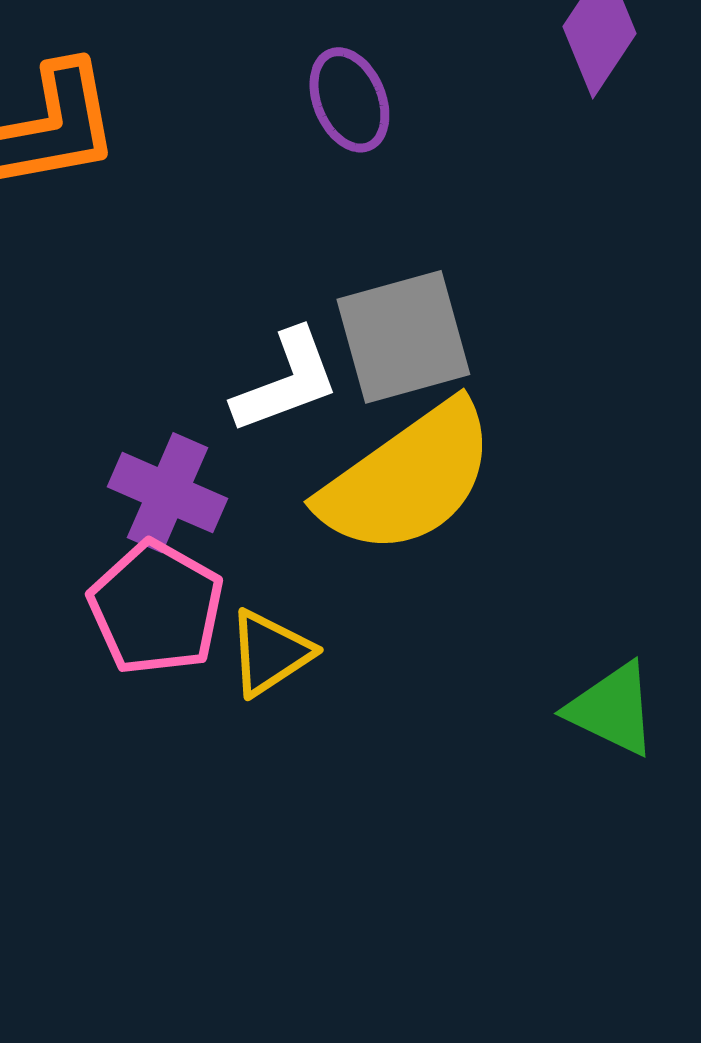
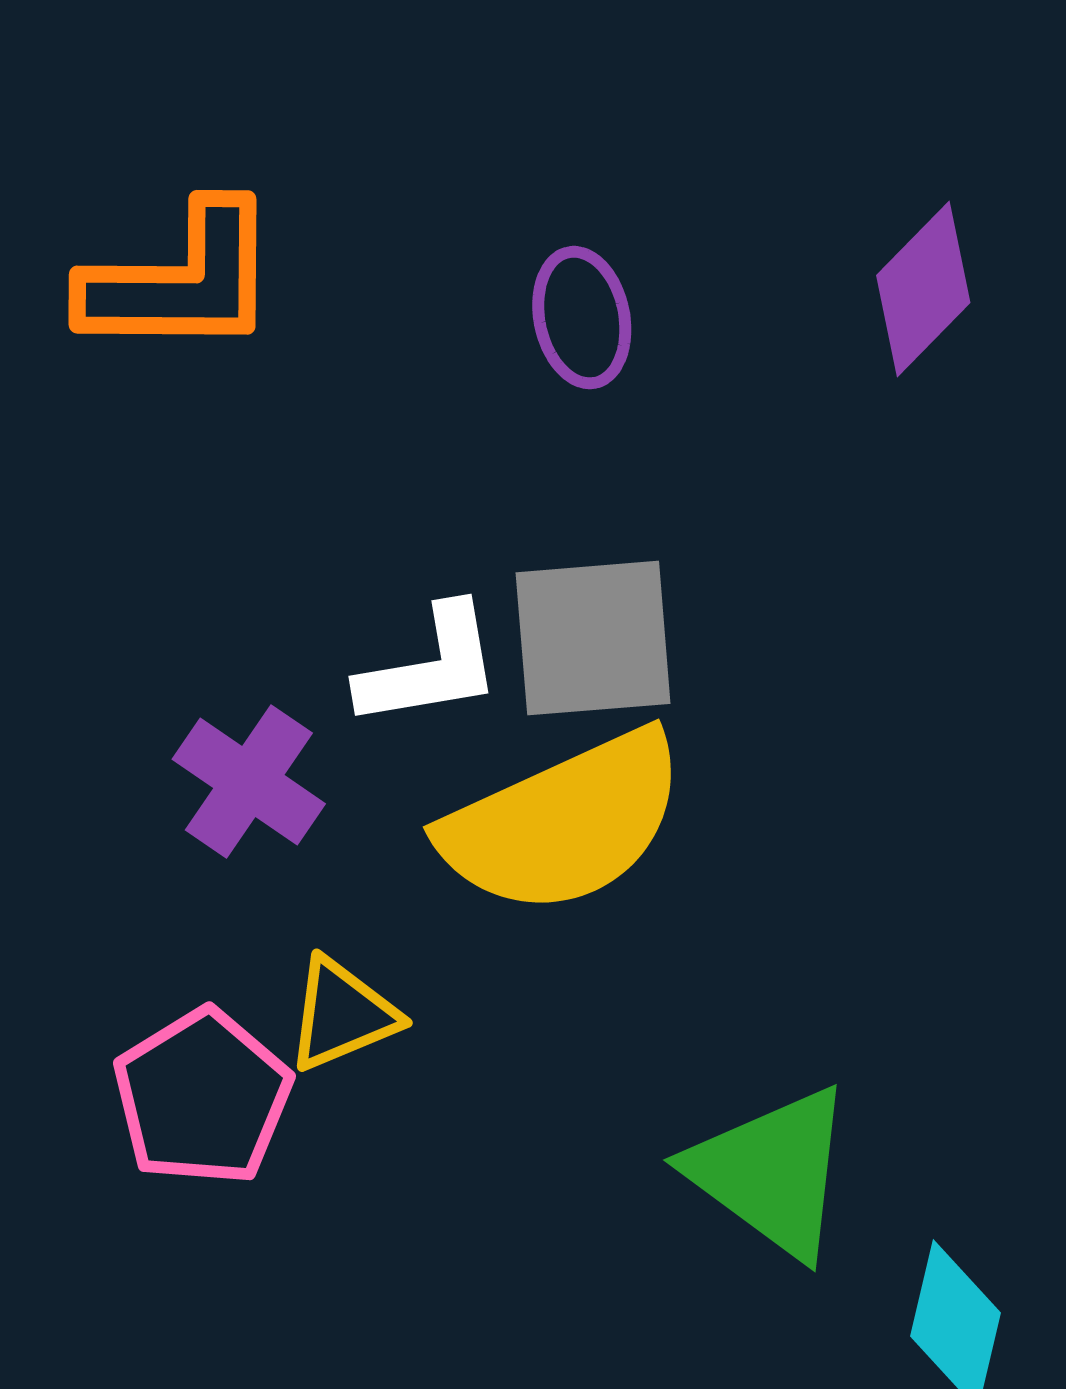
pink pentagon: (156, 608) -> (202, 1097), moved
green triangle: (612, 709) -> (772, 1172), size x1.4

